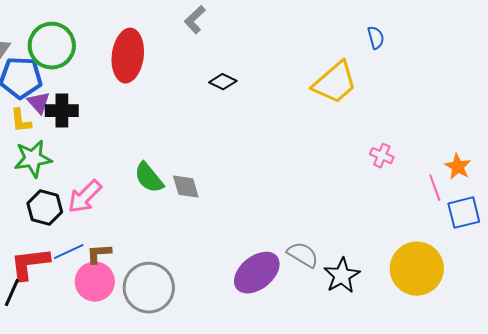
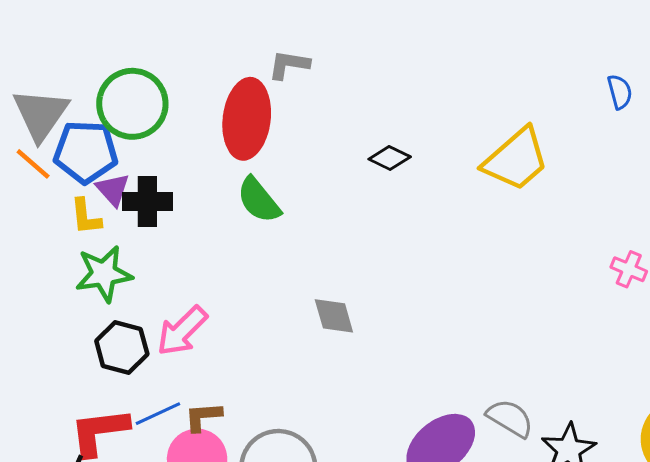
gray L-shape: (195, 20) -> (289, 65), moved, turned 52
yellow trapezoid: (335, 83) -> (516, 159), moved
green semicircle: (149, 178) -> (259, 200), moved

